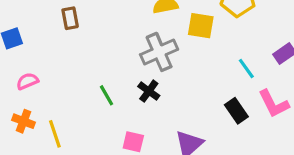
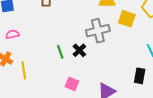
black cross: (149, 91) -> (79, 50), moved
black rectangle: (236, 111) -> (140, 76), turned 35

